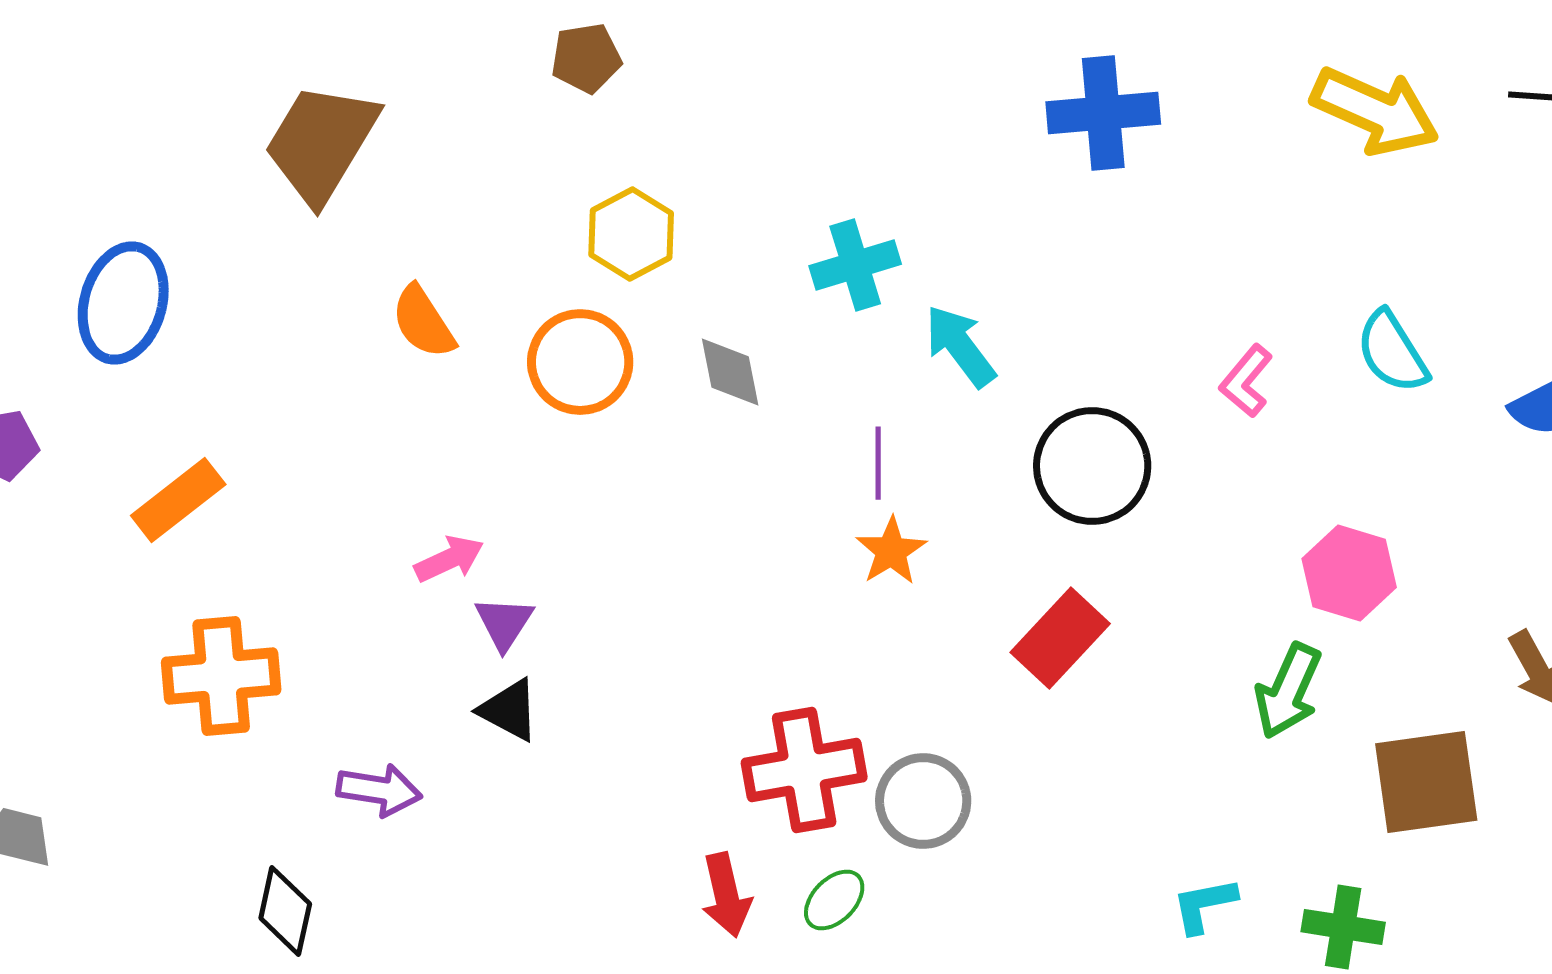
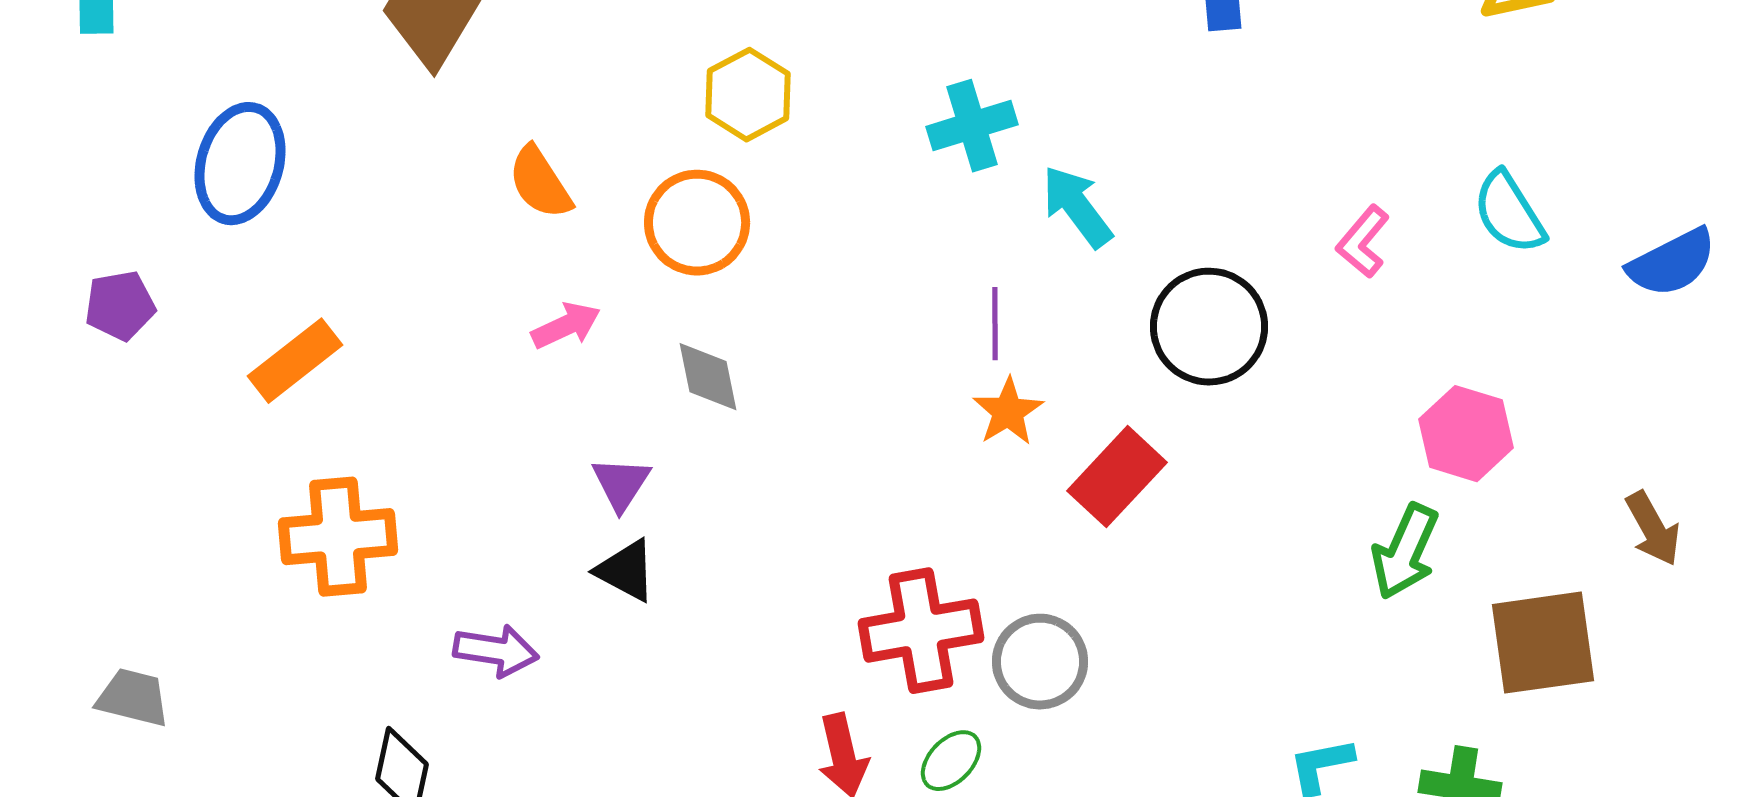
gray diamond: (730, 372) -> (708, 377), moved
pink arrow: (449, 559) -> (566, 326), moved
red rectangle: (1060, 638) -> (1117, 477), moved

